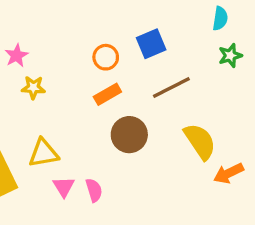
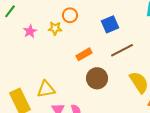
orange circle: (106, 57) -> (70, 15), moved
yellow star: (33, 87) -> (55, 28), moved

